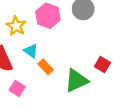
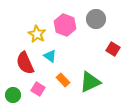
red square: (102, 65) -> (113, 49), moved
orange rectangle: (46, 67) -> (63, 80), moved

